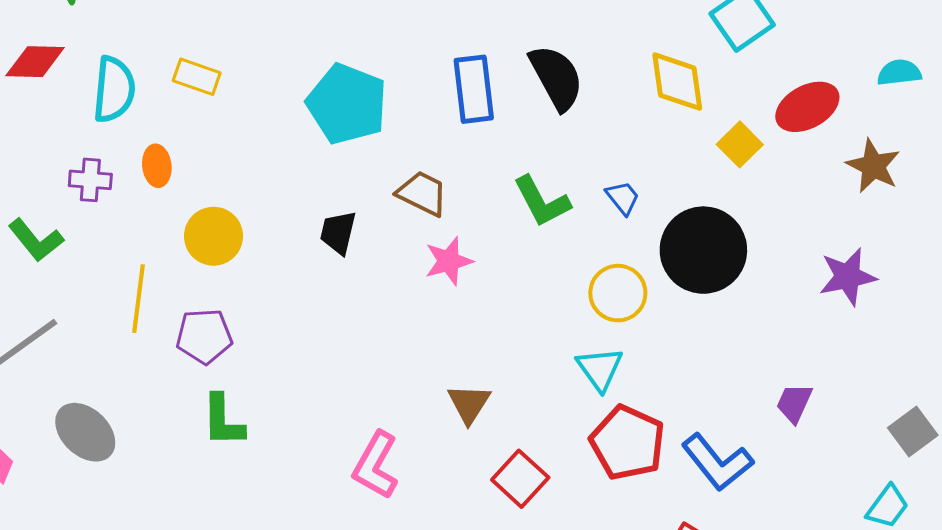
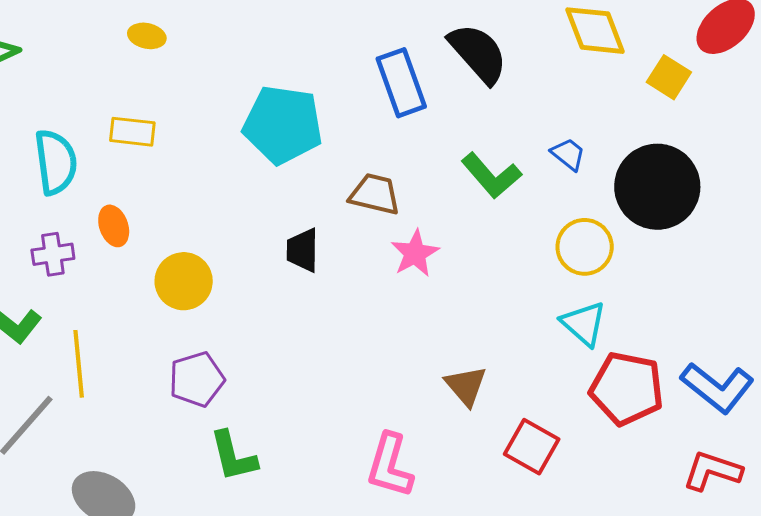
yellow line: (138, 299) -> (79, 364), moved

